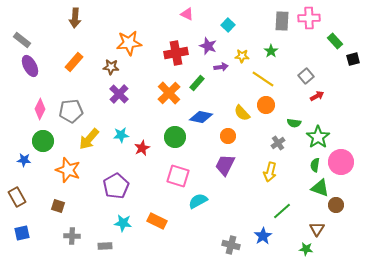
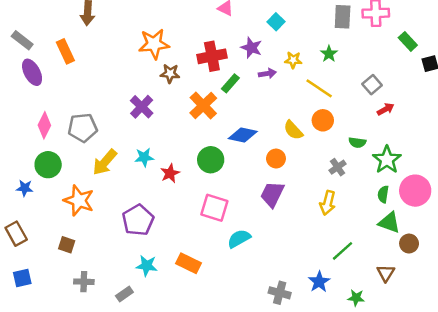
orange rectangle: (74, 62) -> (65, 51), moved, turned -66
brown star: (111, 67) -> (170, 74), moved
green rectangle: (197, 83) -> (230, 83), moved
gray rectangle: (105, 246) -> (124, 294), turned -32
green star: (306, 249) -> (356, 298), moved

